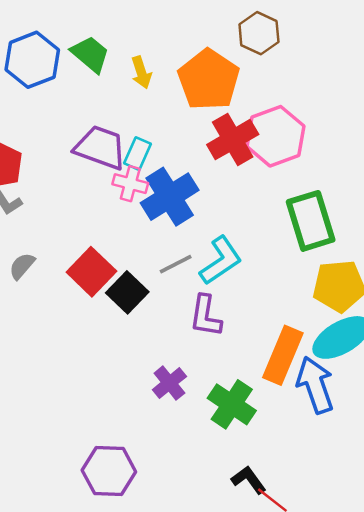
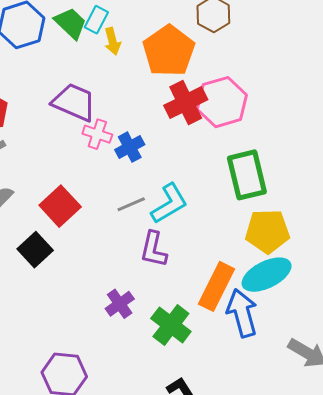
cyan rectangle: (137, 154) -> (96, 20), moved
blue cross: (170, 197) -> (130, 147), size x0.6
black square: (127, 292) -> (35, 250), moved

